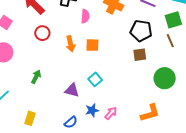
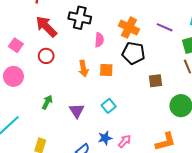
black pentagon: (141, 31) -> (133, 53), moved
red circle: (42, 33) -> (46, 56), moved
purple triangle: (72, 90) -> (77, 111), moved, turned 42

